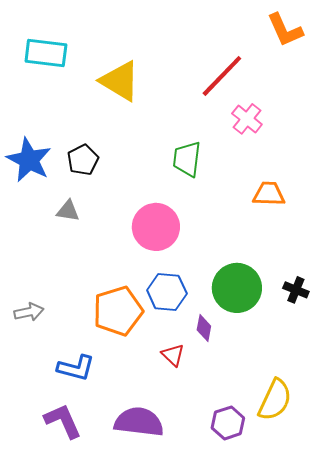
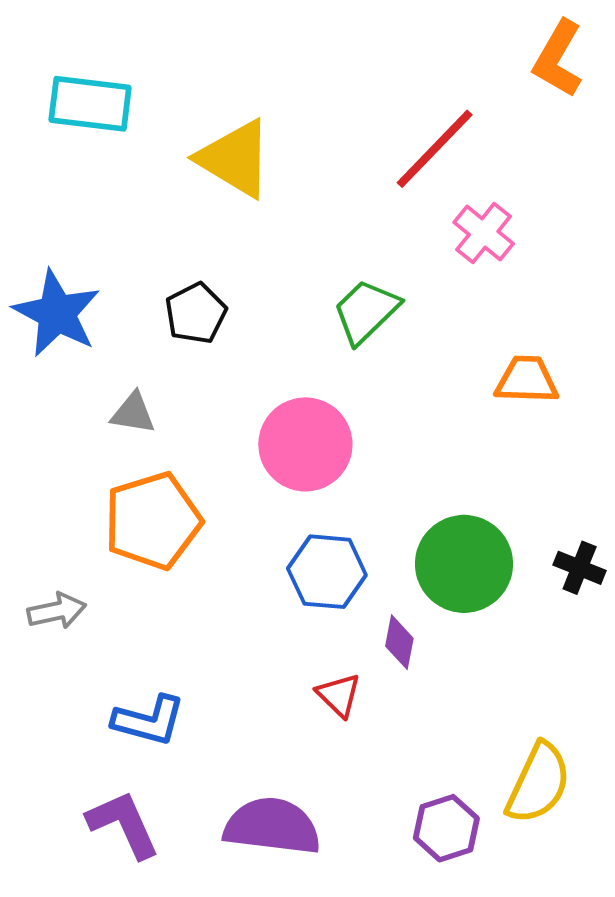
orange L-shape: (285, 30) -> (558, 59), turned 54
green trapezoid: (187, 159) -> (366, 311), turned 39
black pentagon: (83, 160) -> (196, 313), moved
orange pentagon: (118, 311) -> (153, 521), moved

